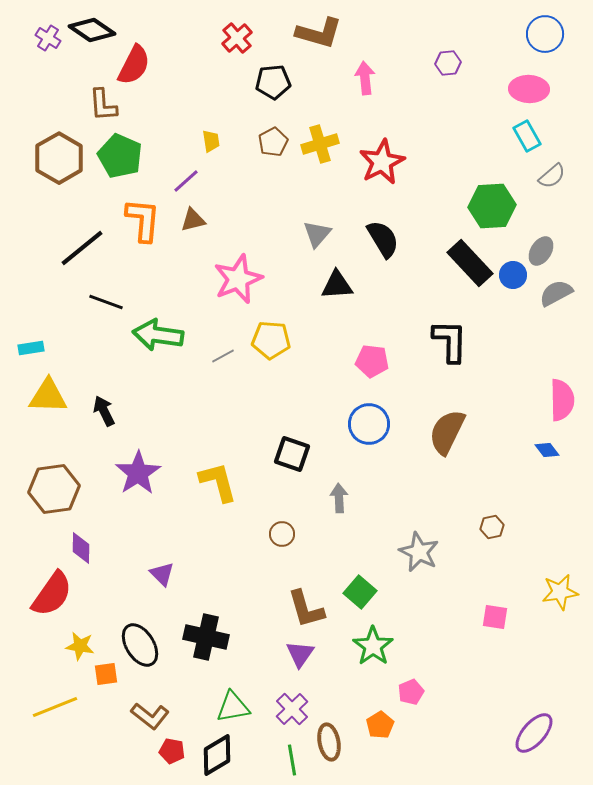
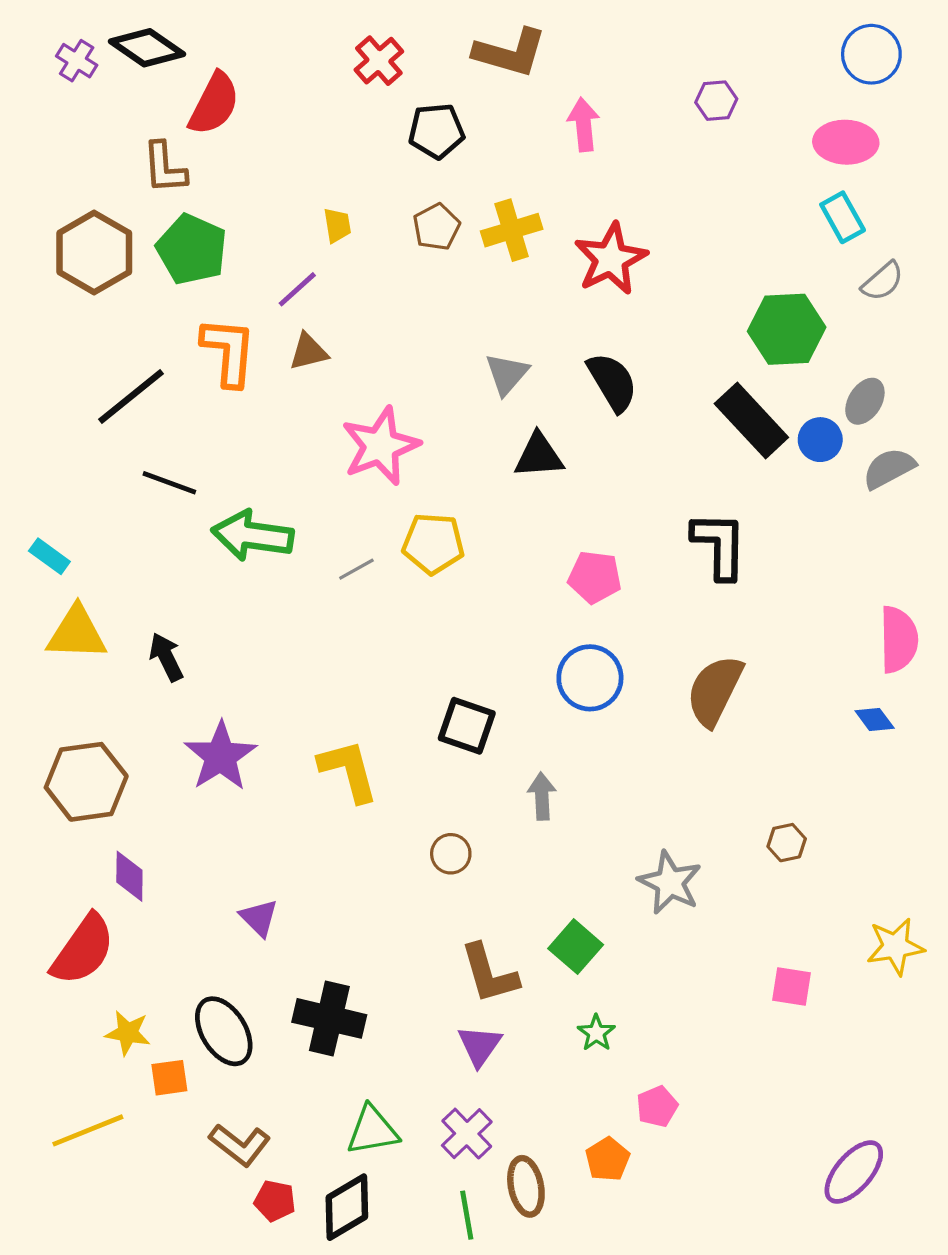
cyan rectangle: (31, 348) -> (49, 556), turned 45
green star: (373, 646) -> (596, 1033), size x0.6

